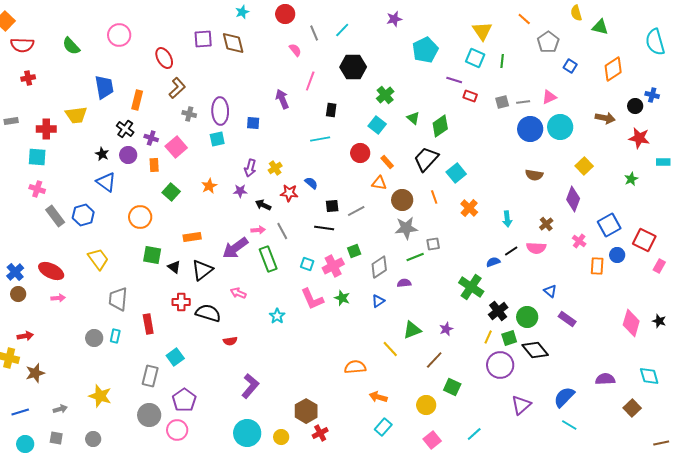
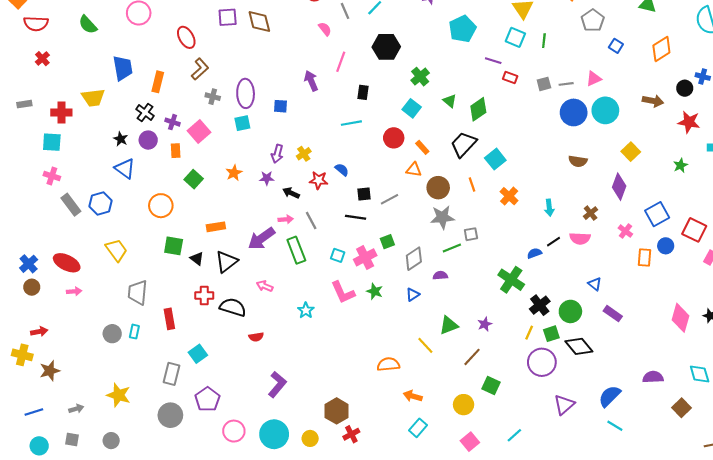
red cross: (28, 78) -> (42, 59), turned -32
pink circle: (177, 430) -> (234, 431), moved

